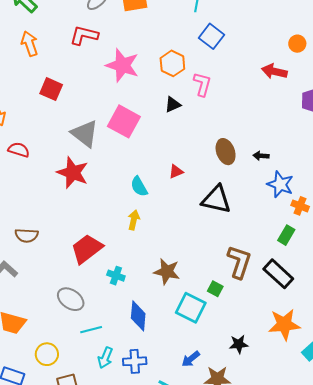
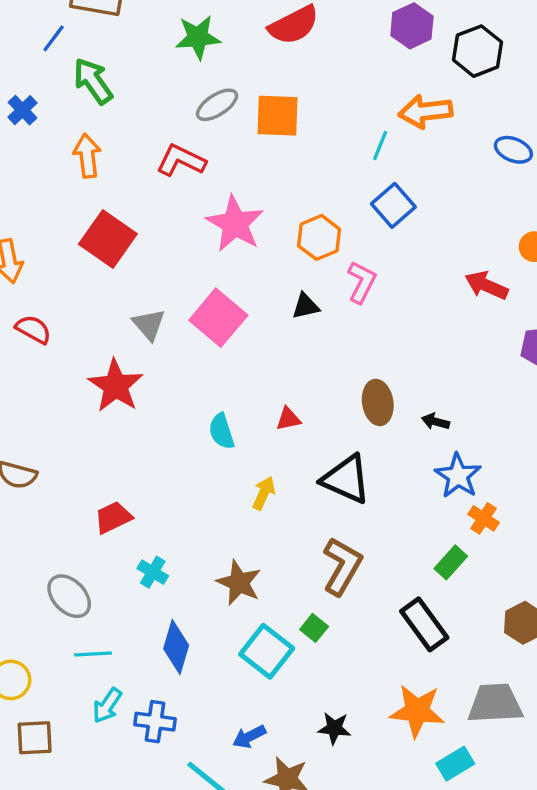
red square: (51, 89) -> (108, 239), size x1.4
gray triangle: (85, 134) -> (149, 325), size x0.7
yellow arrow: (134, 220) -> (264, 493), moved
red trapezoid: (87, 249) -> (113, 518), size x0.7
brown L-shape: (239, 262) -> (342, 566), moved

